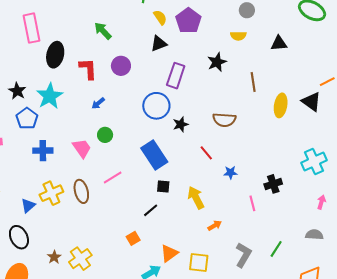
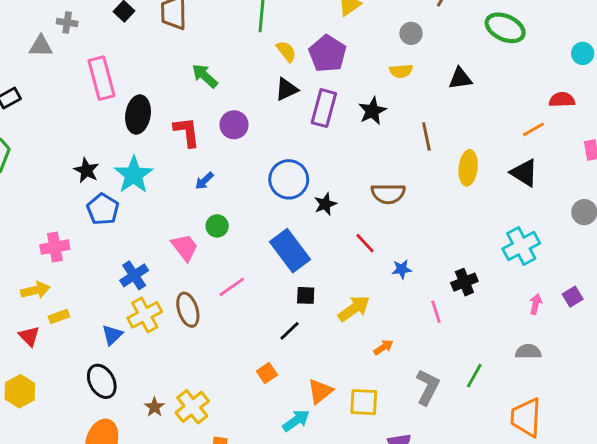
purple rectangle: (176, 76) -> (324, 108), moved
black triangle: (311, 102) -> (524, 173), moved
blue cross: (43, 151) -> (134, 275), moved, turned -30
yellow arrow: (196, 198) -> (354, 309), turned 85

